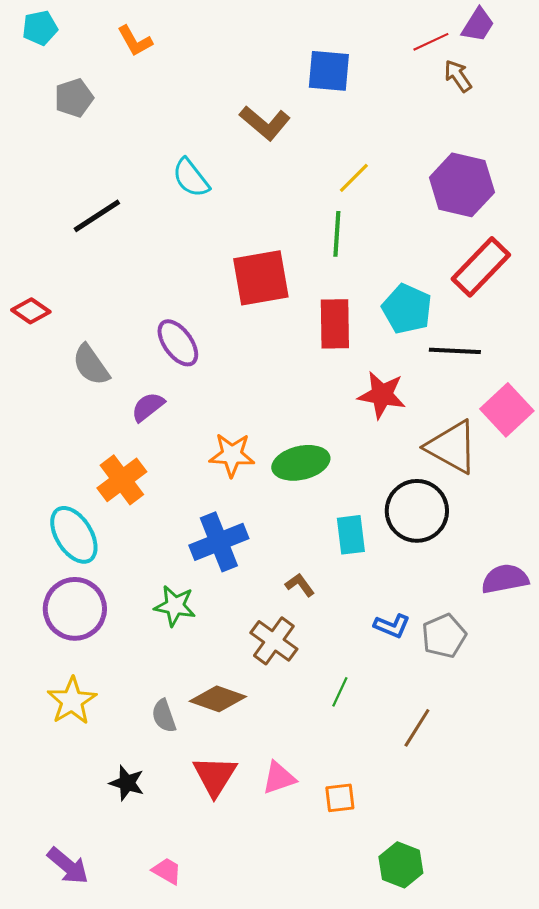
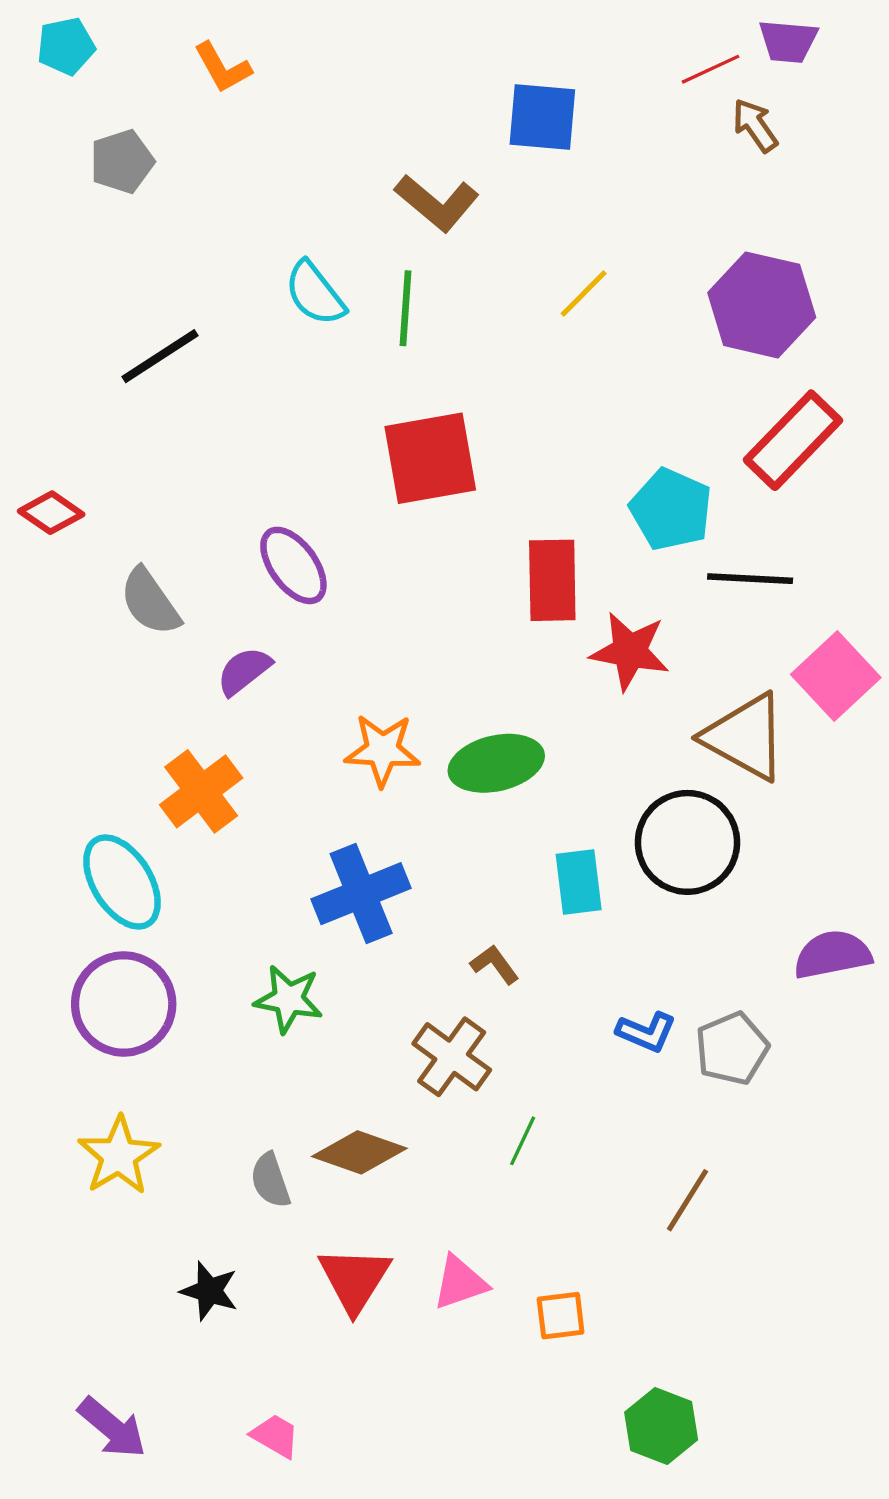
purple trapezoid: (478, 25) -> (788, 41), turned 63
green line: (337, 234) -> (406, 308), moved
red rectangle: (335, 324) -> (552, 580), moved
green line: (340, 692) -> (523, 1141), moved

